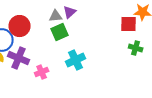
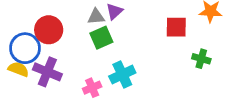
red square: (129, 24) -> (176, 27), moved
pink cross: (42, 72) -> (92, 88), moved

